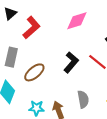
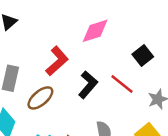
red L-shape: (32, 28) -> (57, 61), moved

